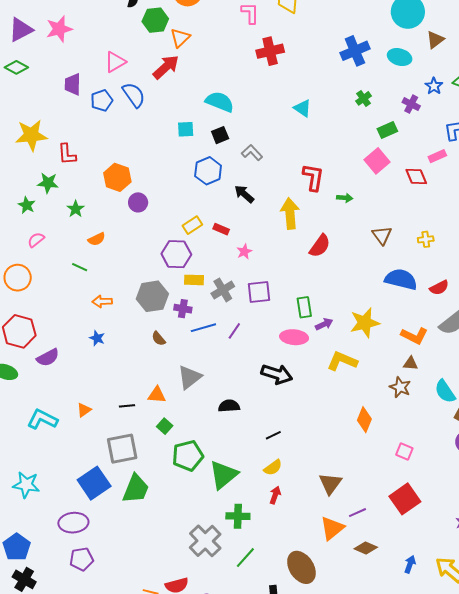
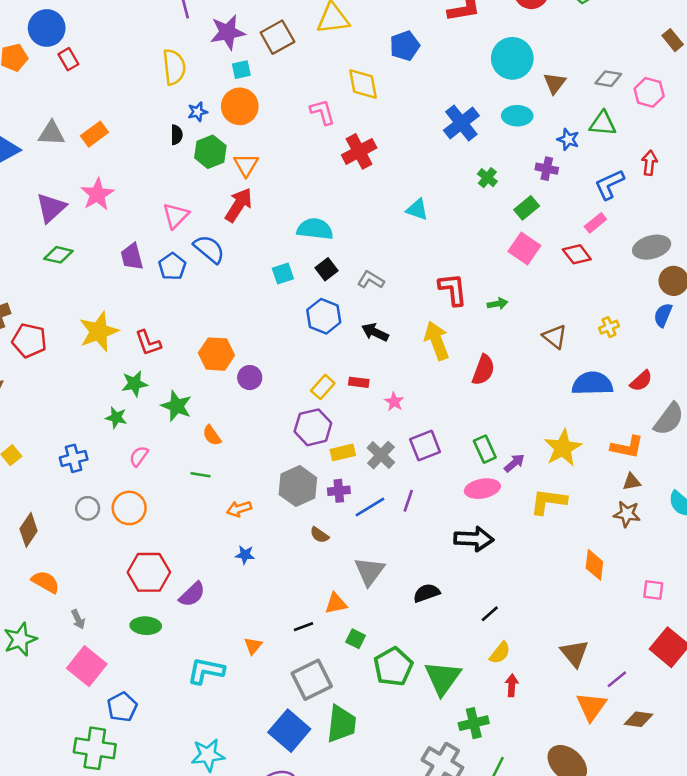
green star: (76, 209) -> (176, 406), size x1.4
orange semicircle: (97, 239) -> (212, 435), turned 96

